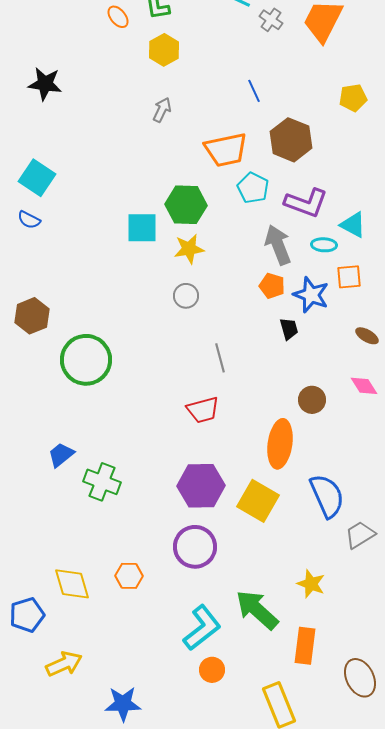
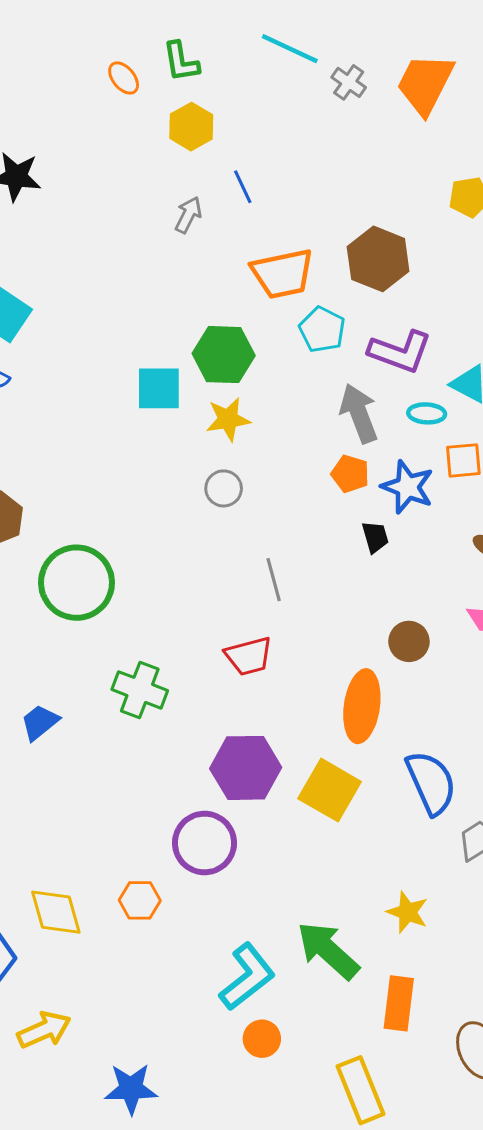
blue line: (254, 91) -> (243, 187), moved
green cross: (102, 482) -> (140, 690), moved
purple circle: (195, 547) -> (204, 843), moved

